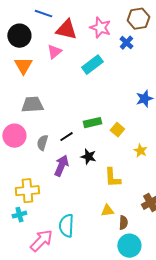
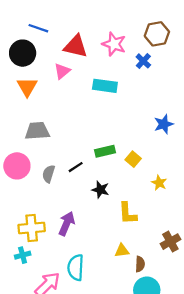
blue line: (43, 14) -> (38, 28), moved
cyan rectangle: (92, 65) -> (105, 86), turned 45
purple arrow: (61, 166) -> (67, 223), moved

